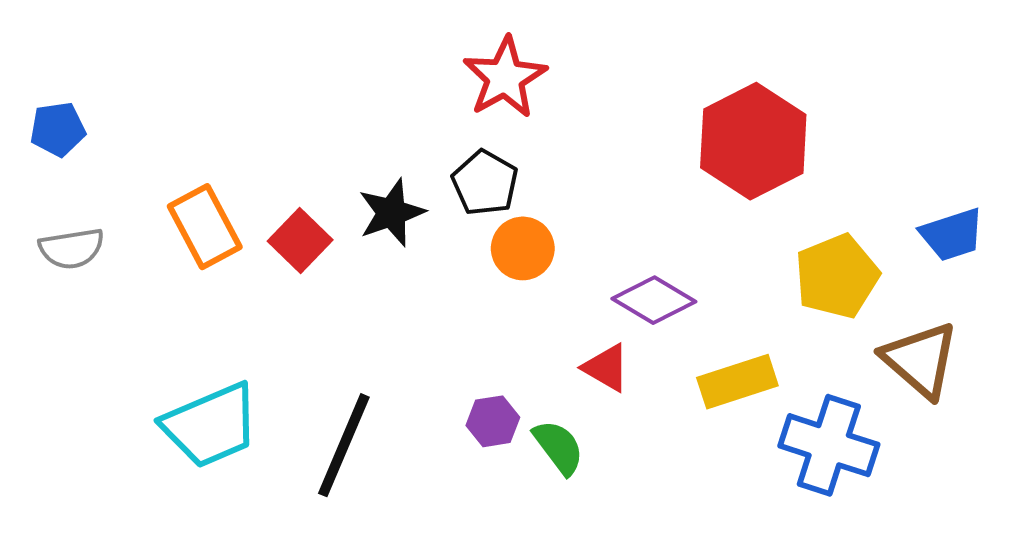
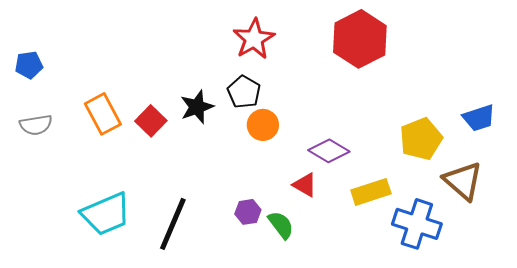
red hexagon: (753, 141) -> (360, 39), moved

